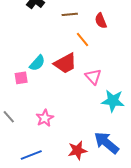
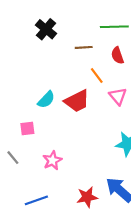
pink triangle: (93, 77) -> (118, 96), moved
pink square: (21, 78) -> (27, 129), moved

